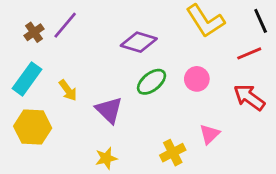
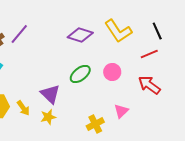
purple diamond: (139, 42) -> (80, 35), moved
yellow arrow: (68, 90) -> (23, 108), moved
yellow star: (106, 158) -> (48, 117), moved

